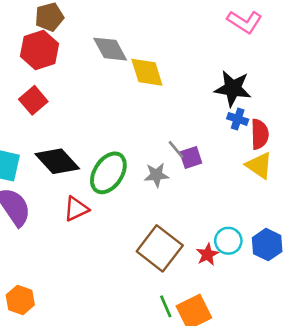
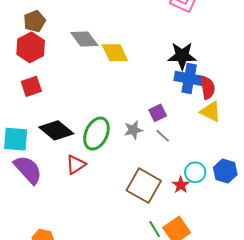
red square: (33, 100) -> (31, 86), turned 30
blue cross: (238, 119) -> (189, 78), size x1.8
gray line: (176, 149) -> (163, 136), moved

